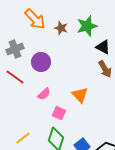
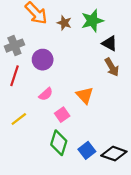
red line: (15, 77) -> (14, 76), turned 72
pink square: (59, 113) -> (62, 115), turned 32
yellow line: (23, 138) -> (19, 119), moved

